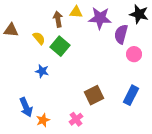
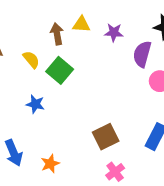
purple star: (100, 18) -> (114, 32), size x0.6
pink cross: (76, 119) -> (115, 172), moved
orange star: (43, 120) -> (50, 164), moved

